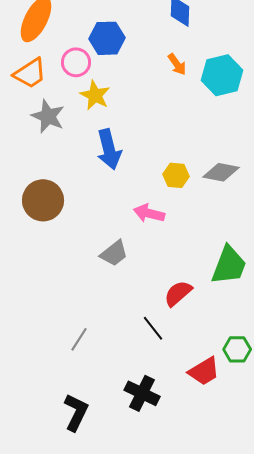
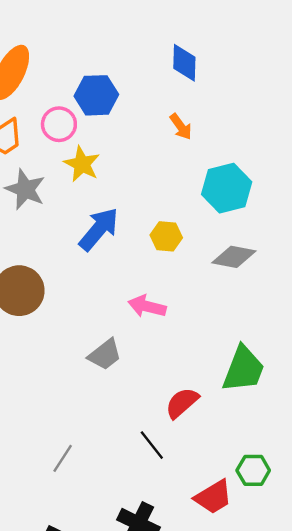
cyan hexagon: (222, 75) -> (227, 188), moved
blue arrow: (109, 149) -> (99, 229), turned -126
yellow hexagon: (176, 175) -> (166, 236), moved

